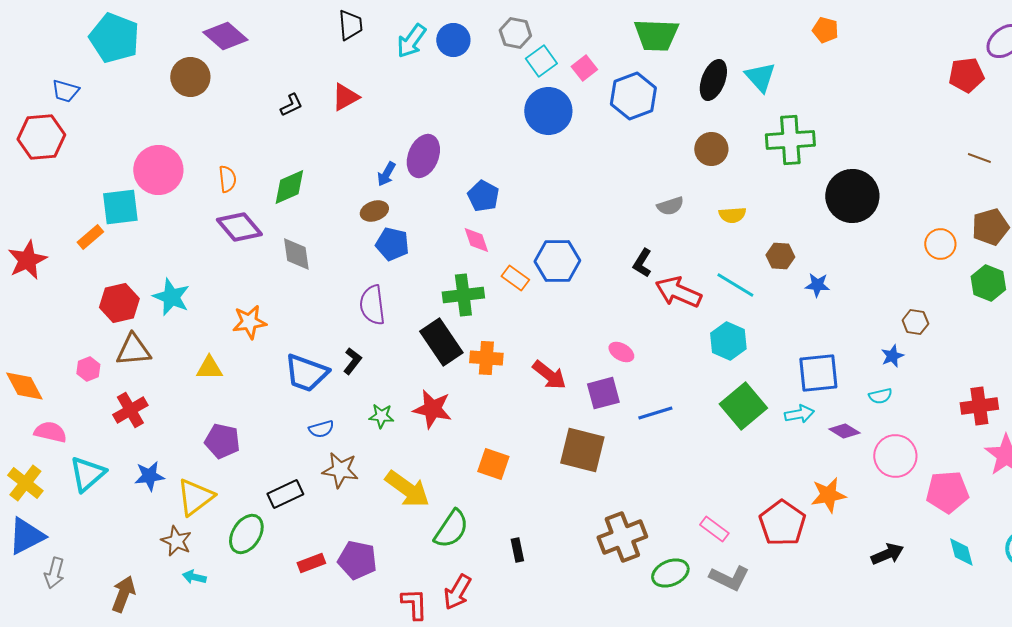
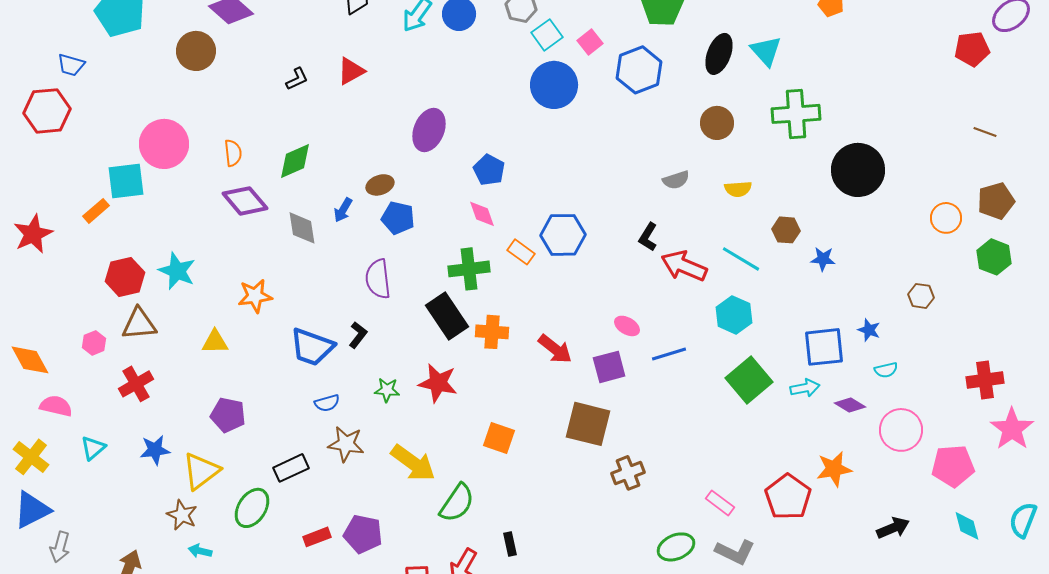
blue arrow: (386, 174) -> (343, 210), moved
blue star: (892, 356) -> (869, 330), moved, turned -30
blue line: (655, 413) -> (669, 354), moved
cyan triangle: (87, 474) -> (93, 448), size x0.7
brown cross: (622, 537) -> (628, 473), moved, size x0.7
black rectangle: (517, 550) -> (510, 544), moved

